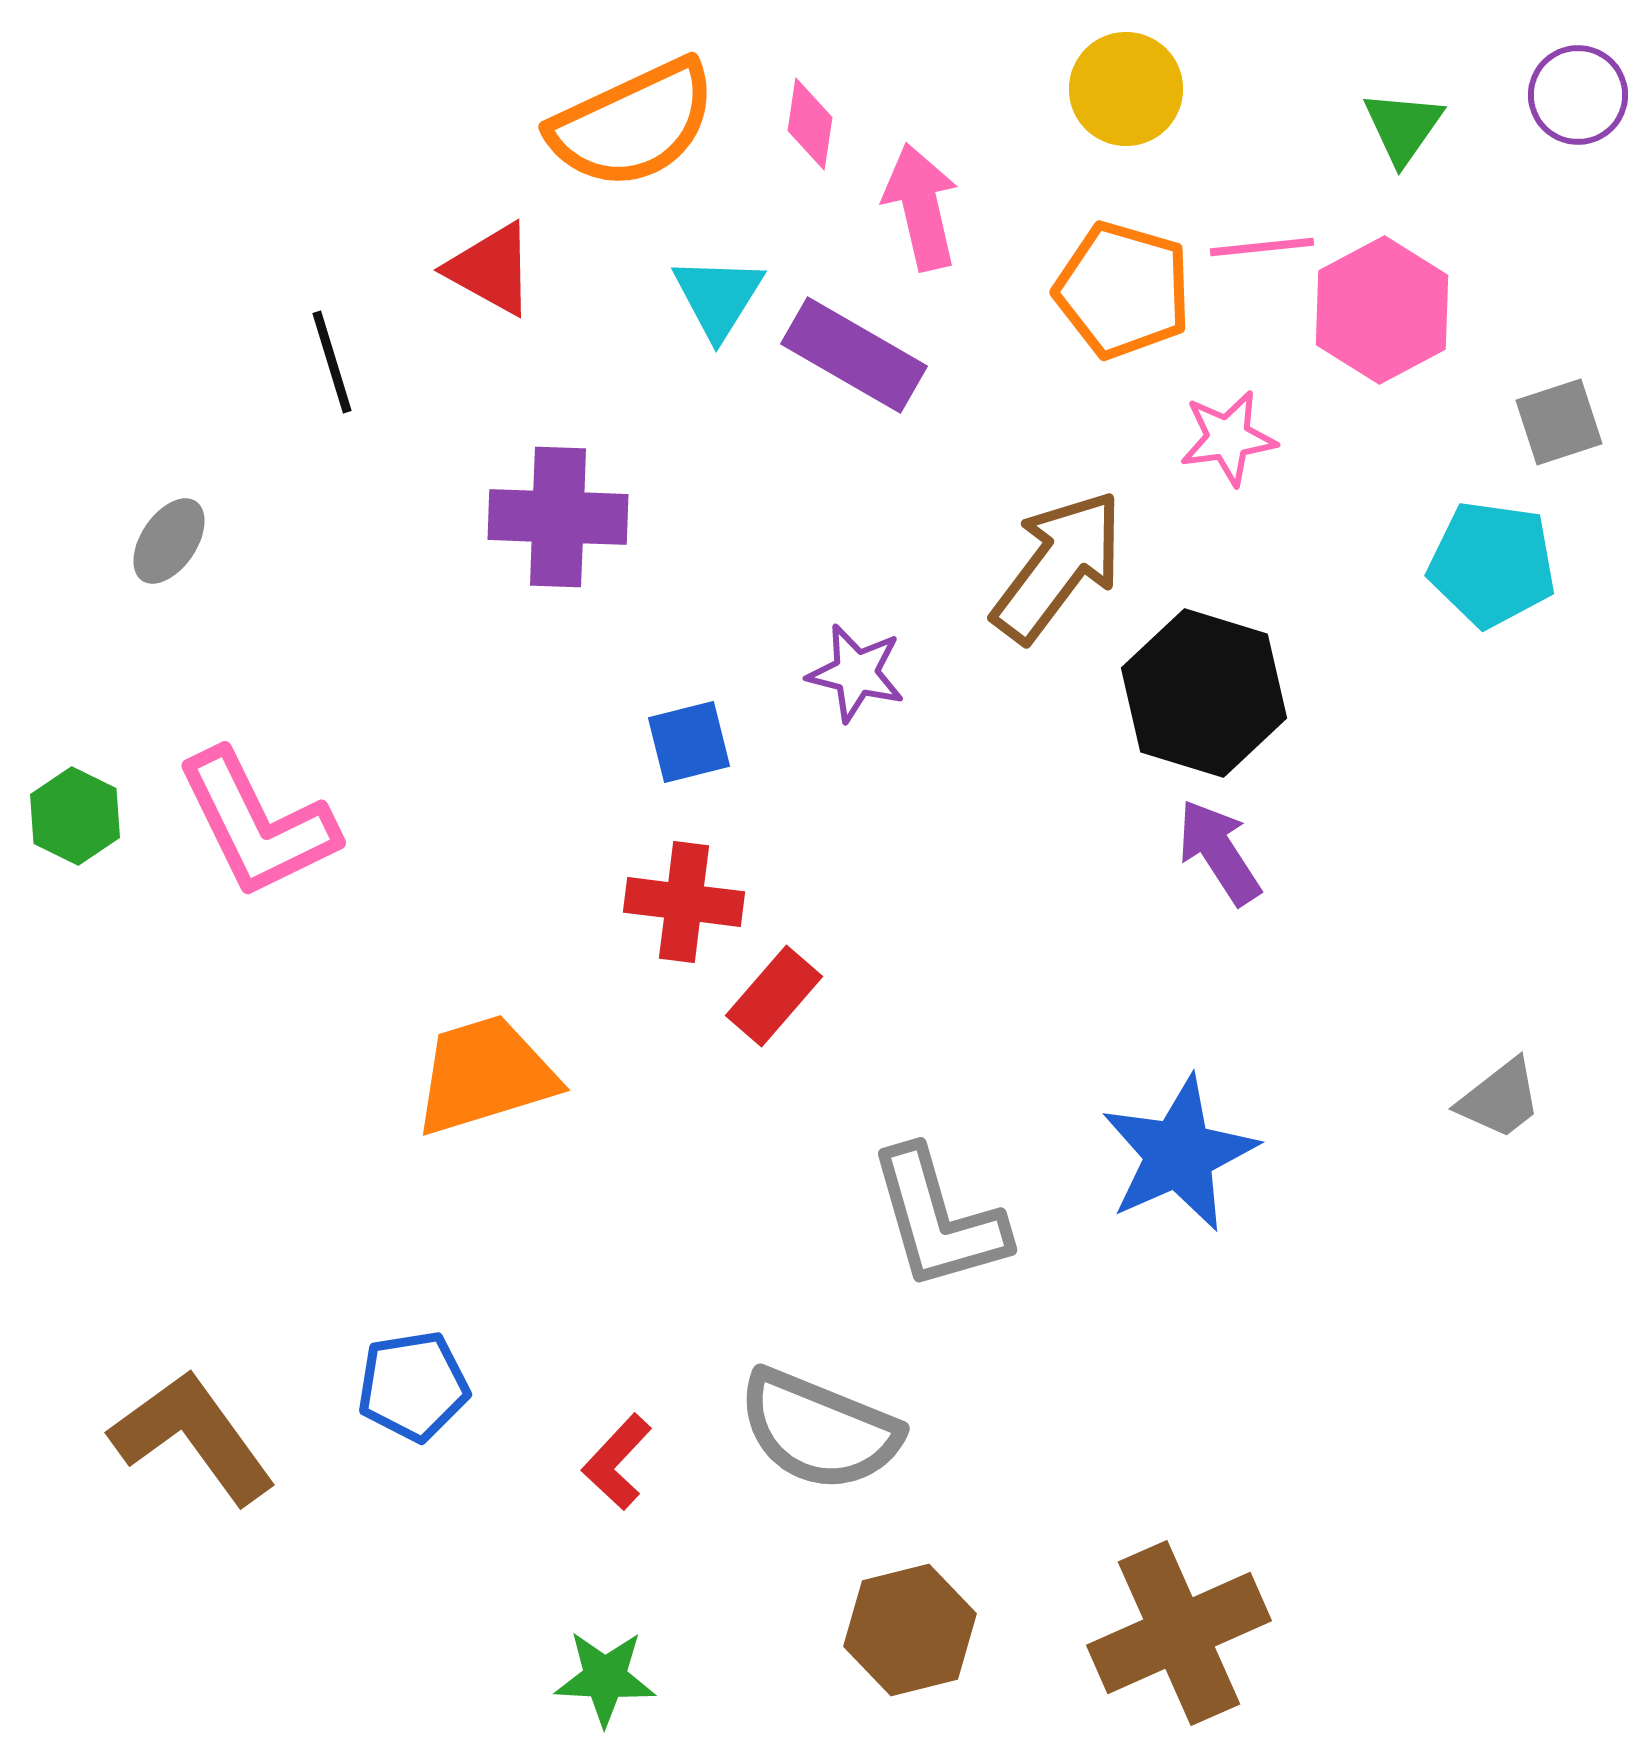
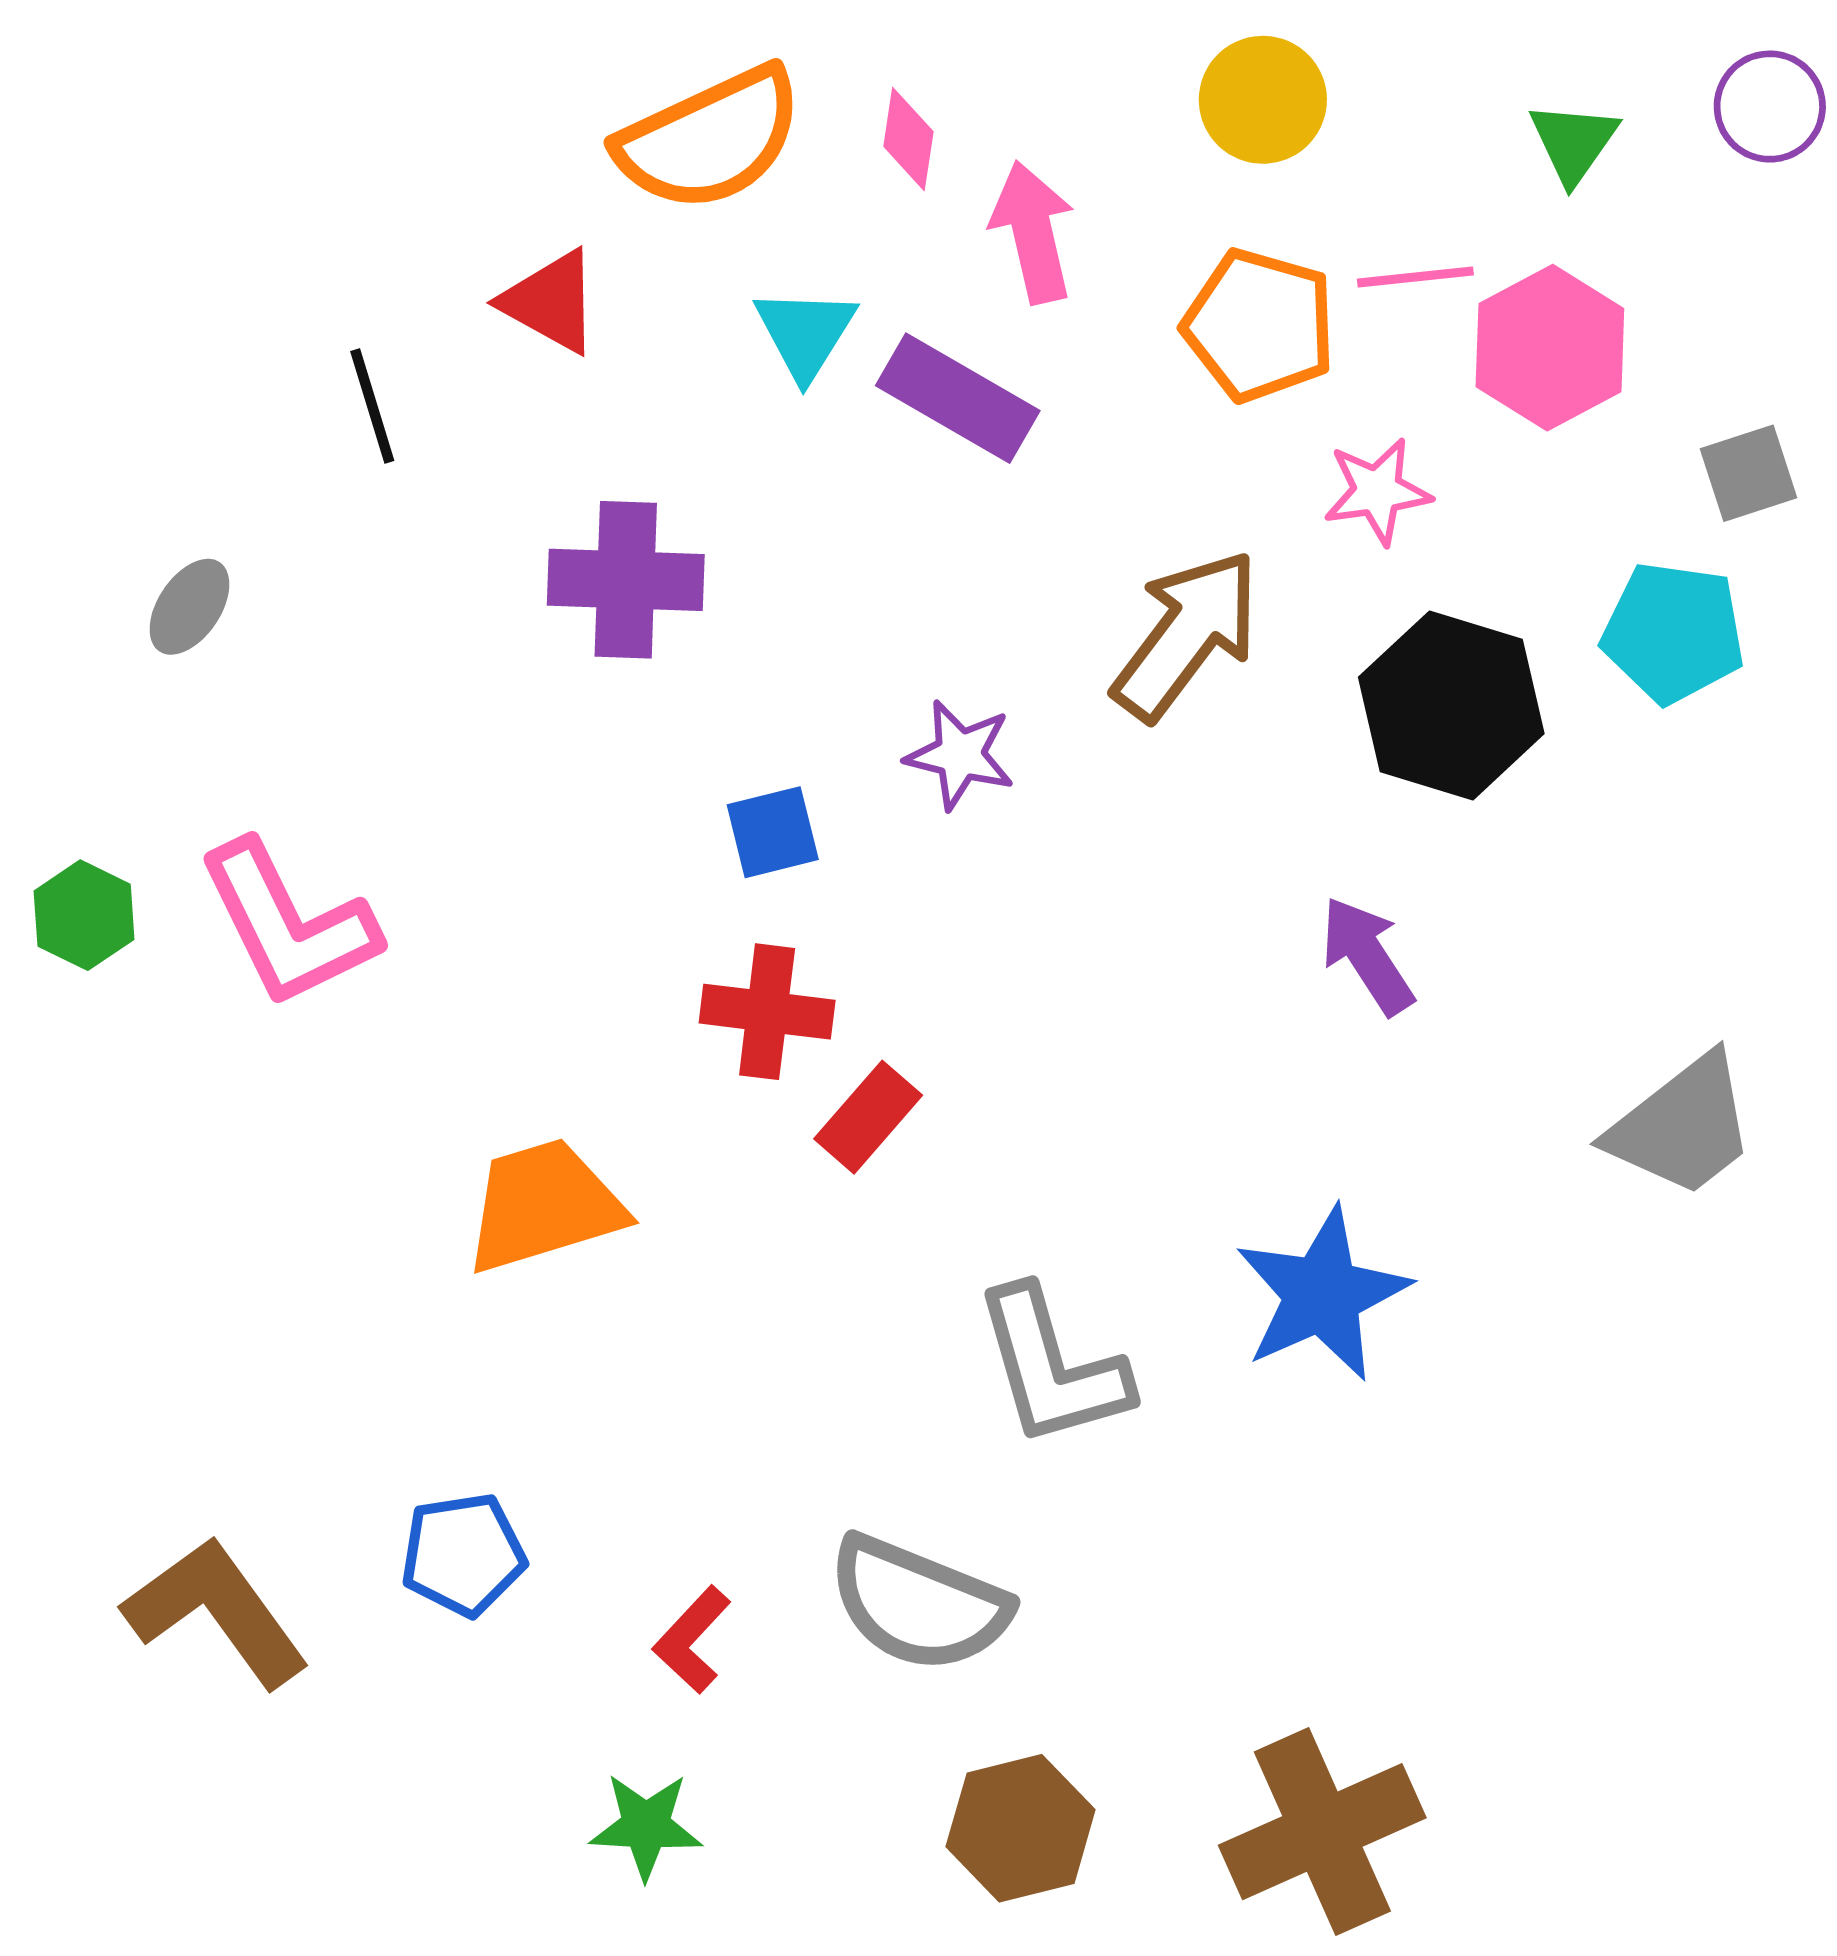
black hexagon: (1204, 693) -> (1451, 705), moved
gray trapezoid: (1500, 1099) -> (1682, 1126), moved, size x1.6
green star: (605, 1678) -> (646, 1826), moved

